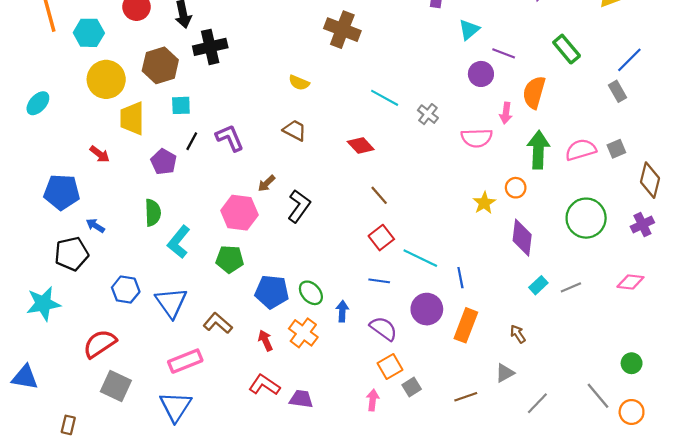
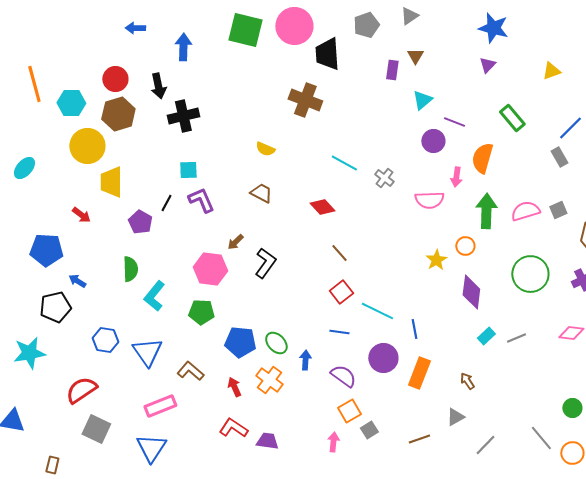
brown hexagon: (160, 65) -> (118, 114), moved
cyan square: (181, 105) -> (188, 170), moved

